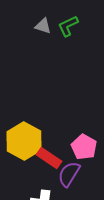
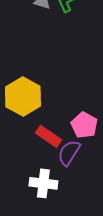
yellow hexagon: (24, 141) -> (23, 96), moved

